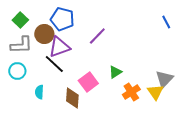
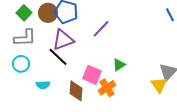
brown circle: (44, 34) -> (48, 13), moved
pink square: (88, 82) -> (92, 75), turned -30
cyan semicircle: (39, 92) -> (43, 85), turned -96
orange cross: (131, 92) -> (107, 88), moved

